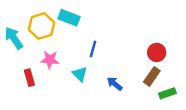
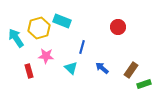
red circle: (157, 52) -> (118, 27), moved
blue arrow: (115, 84) -> (102, 68), moved

